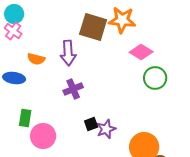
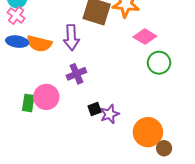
orange semicircle: (36, 59) -> (39, 44), size x1.4
blue ellipse: (14, 78) -> (17, 42), moved
pink circle: (43, 136) -> (46, 97), moved

